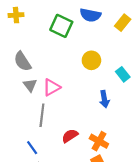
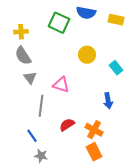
yellow cross: (16, 15) -> (21, 32), moved
yellow rectangle: (123, 23) -> (116, 20), turned 63
pink triangle: (52, 87) -> (61, 85), moved, turned 48
blue arrow: (104, 99) -> (108, 101), moved

